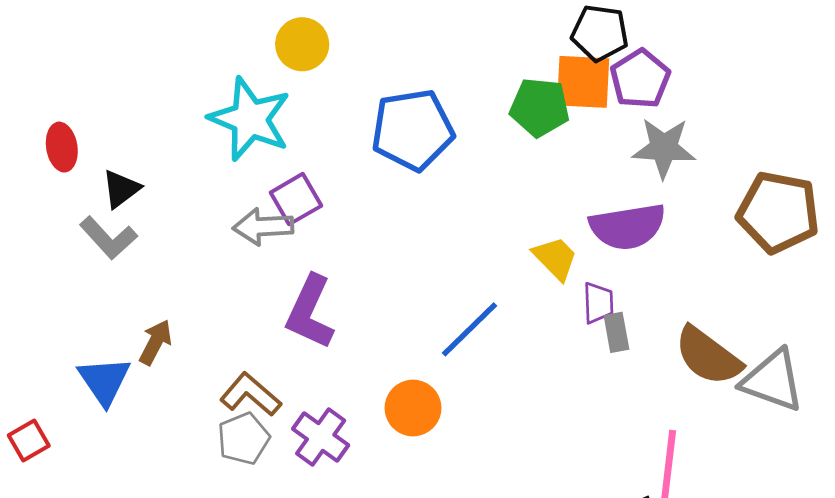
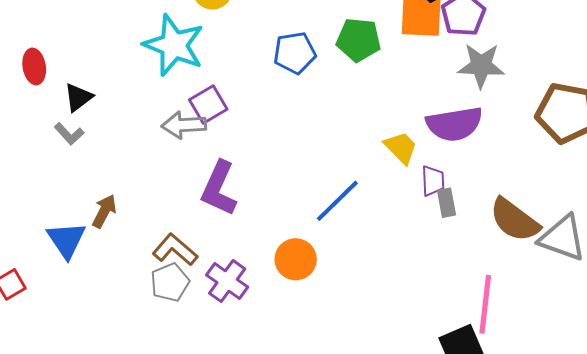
green pentagon: (540, 107) -> (359, 40), moved
blue pentagon: (413, 130) -> (295, 53), size x0.7
gray L-shape: (108, 238) -> (69, 134), size x0.7

